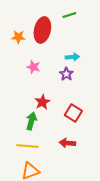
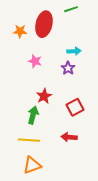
red square: (73, 113) -> (75, 107), turned 30

